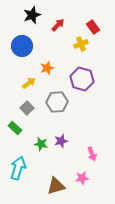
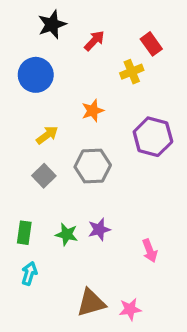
orange star: (47, 68) -> (93, 111), moved
purple hexagon: (82, 79) -> (153, 137), moved
green rectangle: (15, 128) -> (24, 233), moved, turned 56
cyan arrow: (18, 168) -> (29, 273), size x0.6
pink star: (82, 178) -> (130, 309), moved

